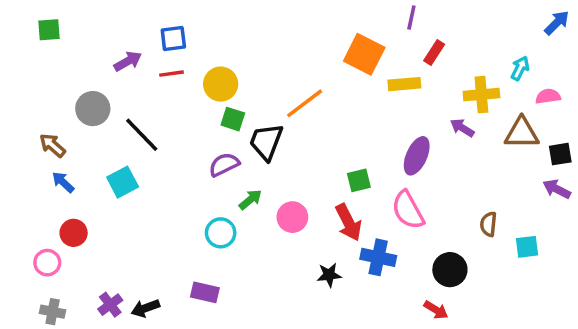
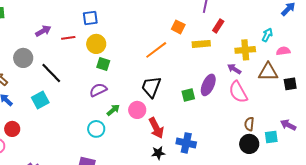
blue square: (173, 39) -> (90, 18), moved
orange square: (364, 54) -> (178, 27), size x0.6
orange line: (305, 103) -> (156, 50), moved
black trapezoid: (266, 142) -> (151, 87), moved
green square: (359, 180) -> (188, 95), moved
purple arrow: (557, 189) -> (288, 125), moved
pink semicircle: (408, 210) -> (238, 92), moved
pink circle: (292, 217) -> (137, 110), moved
red arrow: (348, 222) -> (156, 128), moved
black circle: (450, 270) -> (249, 144), moved

